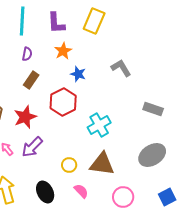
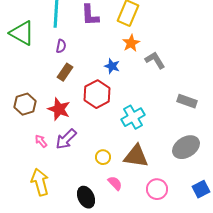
orange star: (63, 51) -> (131, 43), moved
red star: (25, 117) -> (59, 109), turned -30
black ellipse: (45, 192) -> (86, 197), moved

